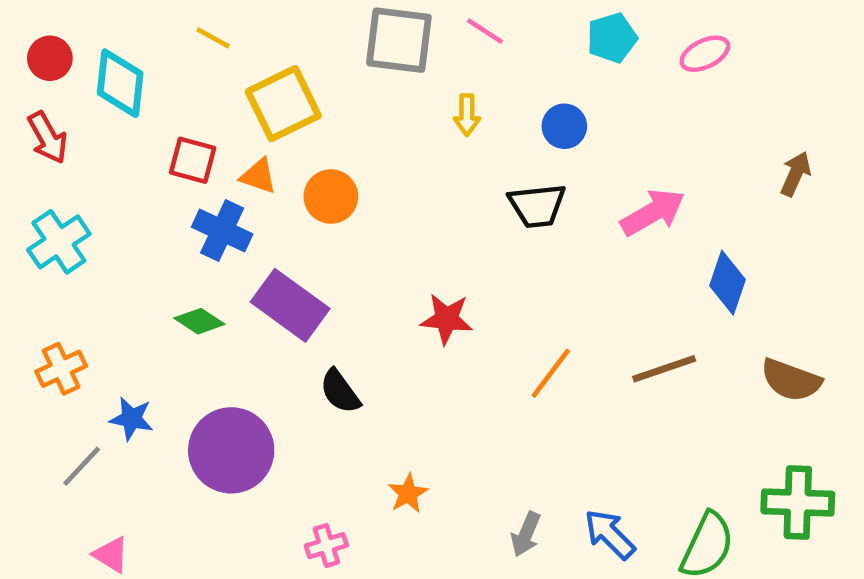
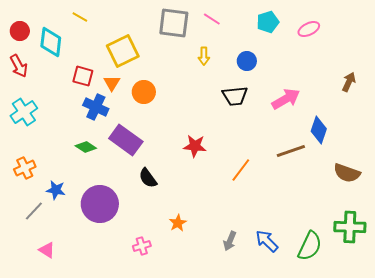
yellow line: (213, 38) -> (80, 17), moved
orange triangle: (258, 176) -> (112, 83), turned 42
brown line: (664, 369) -> (291, 151), moved

